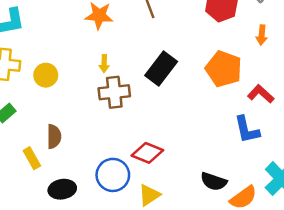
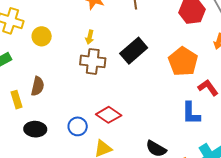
blue circle: (113, 175) -> (78, 126), size x0.7

